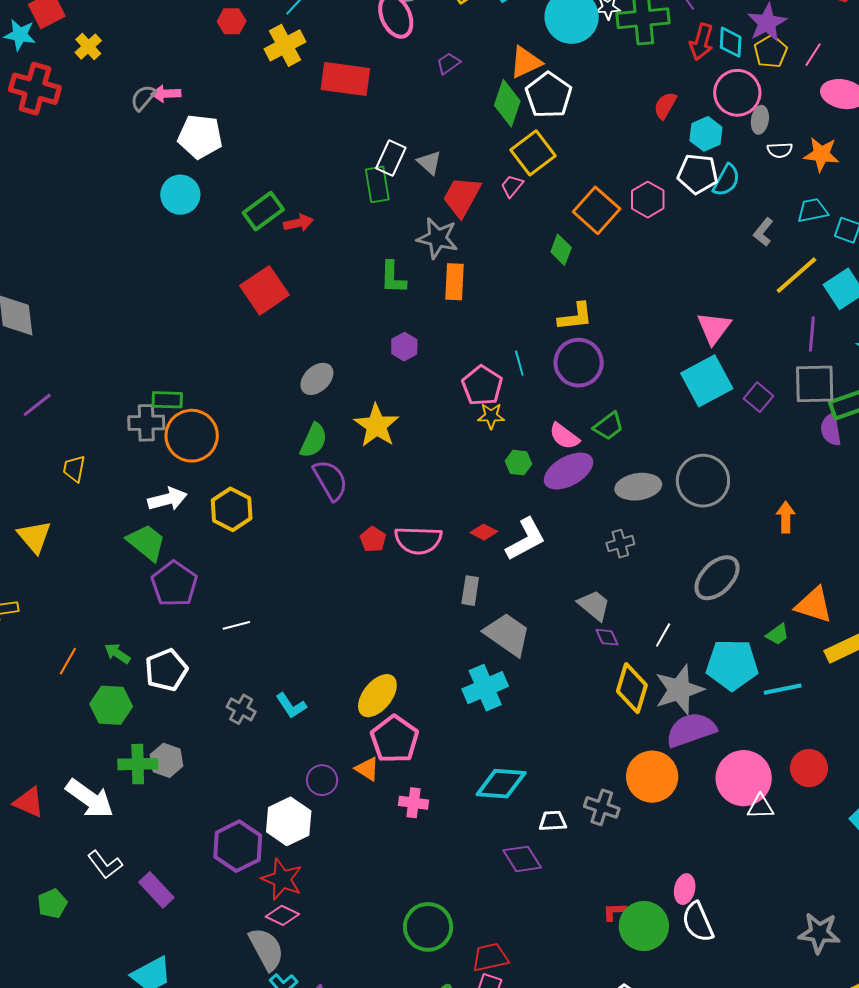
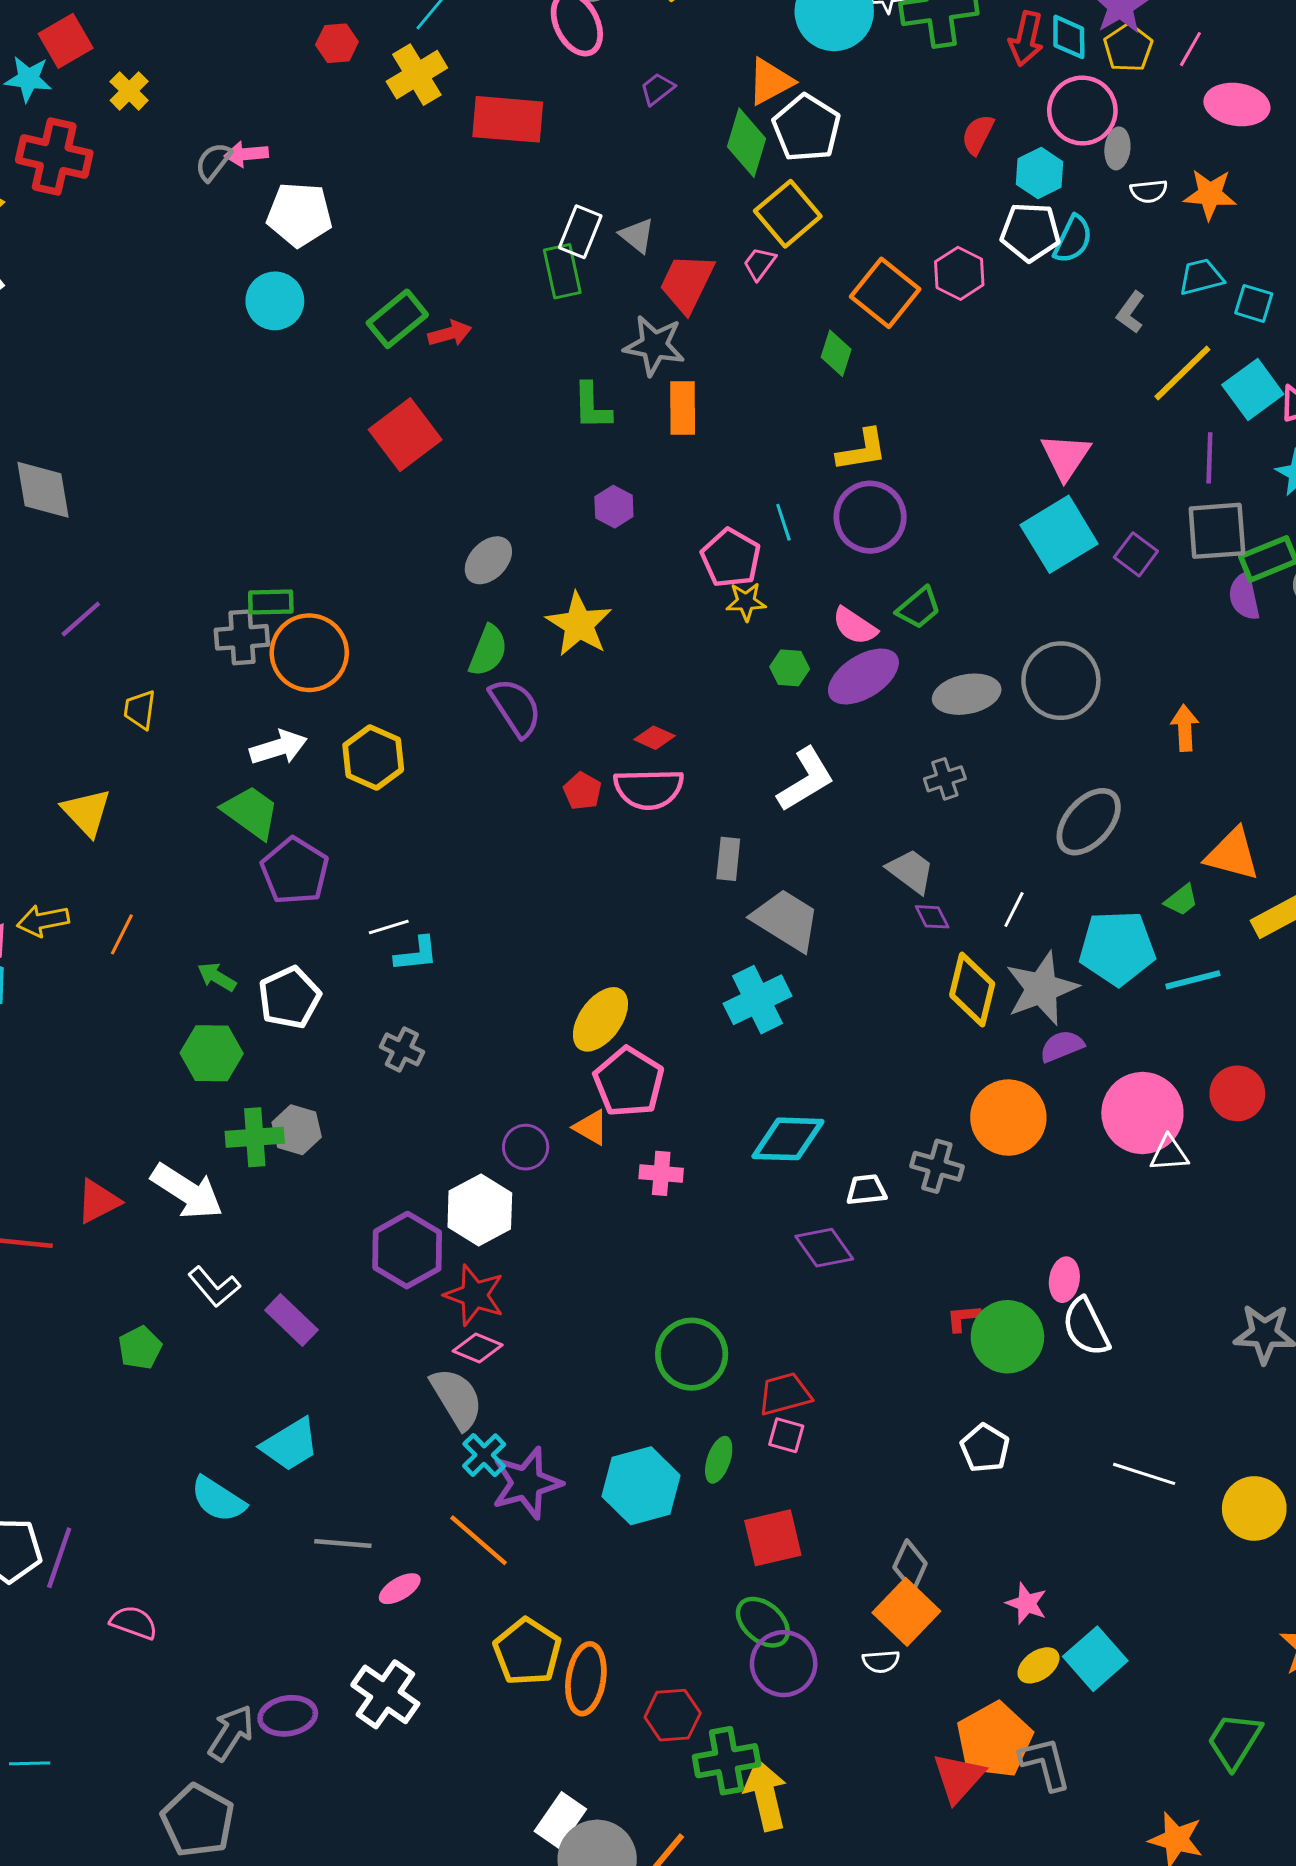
red diamond: (484, 532) -> (655, 738), moved
orange line: (68, 661) -> (122, 934), moved
cyan L-shape: (291, 706) -> (416, 954), moved, turned -60
purple semicircle: (691, 730) -> (1062, 1046), size x0.6
red triangle: (29, 802) -> (98, 1201), turned -48

